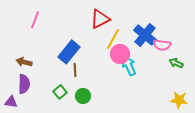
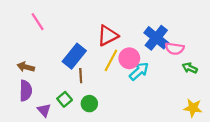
red triangle: (100, 19) -> (108, 36), moved
pink line: (35, 20) -> (38, 22), turned -54
yellow line: (113, 39) -> (111, 60), moved
cyan arrow: (129, 66) -> (139, 71), turned 72
purple triangle: (11, 102) -> (44, 110), moved, turned 40

